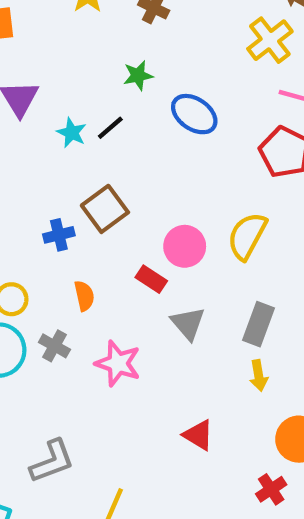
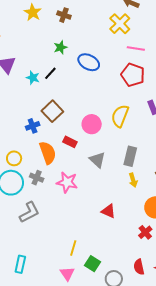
red rectangle: (151, 279) -> (70, 142), moved
orange semicircle: (84, 296) -> (48, 153), size x1.6
gray L-shape: (52, 461) -> (29, 212), moved

